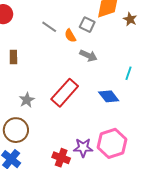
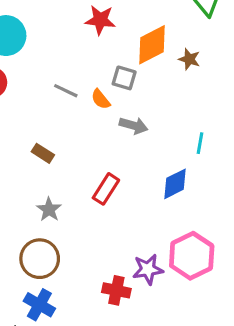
brown rectangle: (13, 57) -> (43, 153), moved, turned -48
red rectangle: (65, 93) -> (106, 189), size x0.7
blue diamond: (109, 96) -> (175, 184), turned -70

